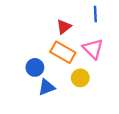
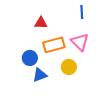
red triangle: (64, 27) -> (41, 23), moved, turned 40
orange rectangle: (63, 52) -> (54, 45), turned -45

